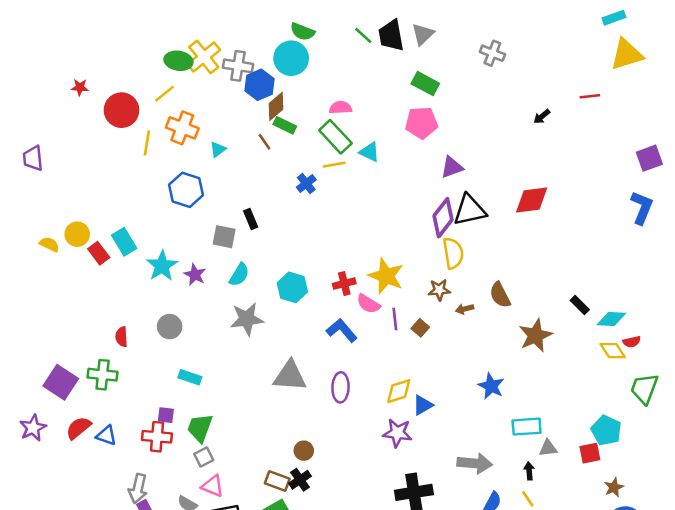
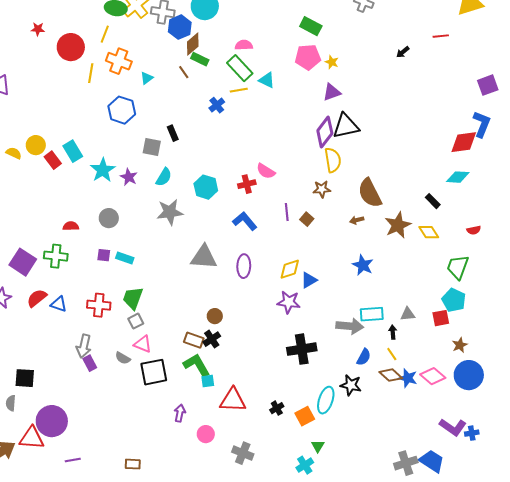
yellow line: (165, 94) -> (105, 34), turned -30
red diamond: (532, 200) -> (464, 142), moved
yellow star: (386, 276) -> (332, 62), moved, size x0.5
brown semicircle: (500, 295) -> (370, 193), size x1.4
pink semicircle: (368, 304) -> (266, 171), moved
brown arrow: (465, 309) -> (357, 220), moved
cyan diamond: (611, 319) -> (458, 177), moved
red semicircle: (122, 337) -> (71, 226), turned 91
yellow diamond: (613, 351) -> (429, 232), moved
green trapezoid: (644, 389) -> (458, 267), moved
purple square: (166, 415) -> (104, 255), moved
cyan rectangle: (527, 427) -> (372, 314), moved

